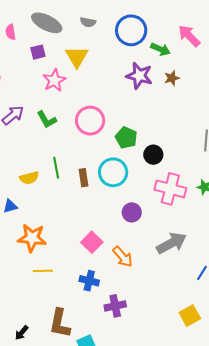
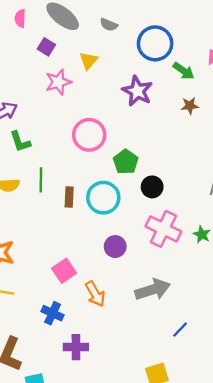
purple square: (38, 52) -> (46, 47), turned 35
yellow triangle: (77, 57) -> (89, 61), size x0.7
purple star: (139, 76) -> (137, 91), moved
green L-shape: (47, 119) -> (20, 142), moved

